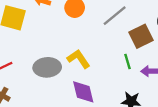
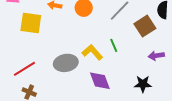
green line: (128, 62) -> (114, 45), moved

